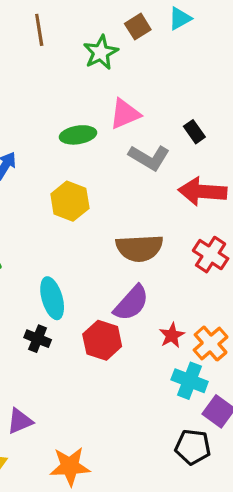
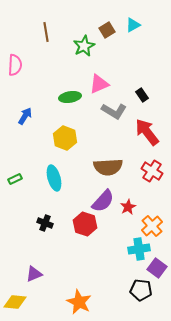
red arrow: (202, 191) -> (147, 132), turned 48
cyan ellipse: (52, 298) -> (54, 178), moved
red star: (172, 335) -> (128, 207), moved
cyan cross: (190, 381) -> (139, 249), turned -30
orange star: (70, 466) -> (79, 302), moved, turned 30

